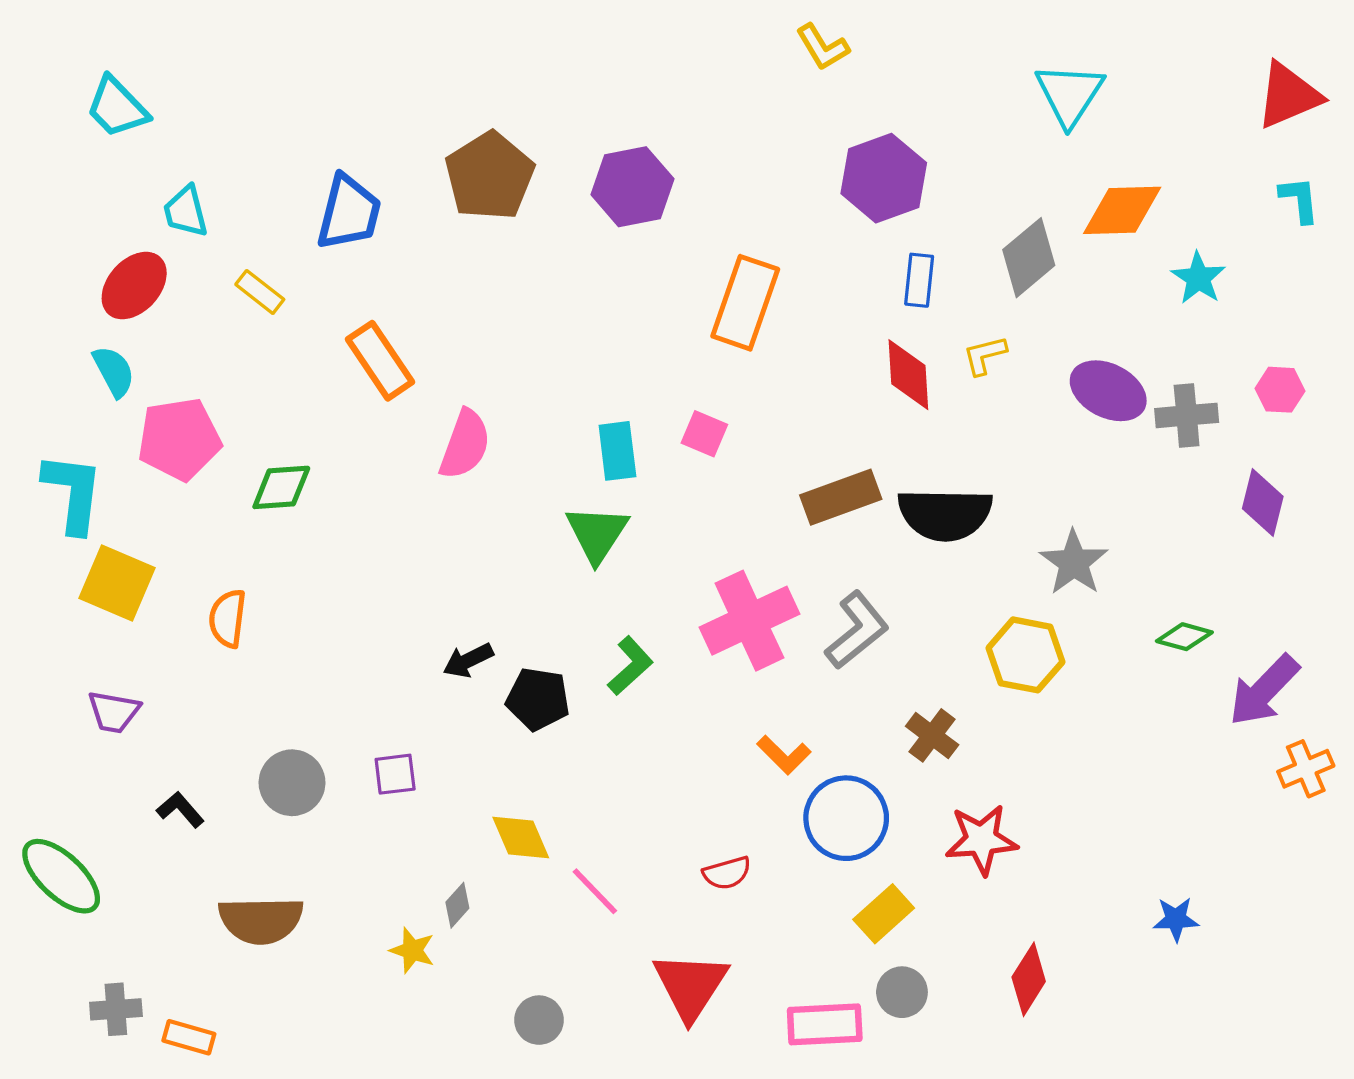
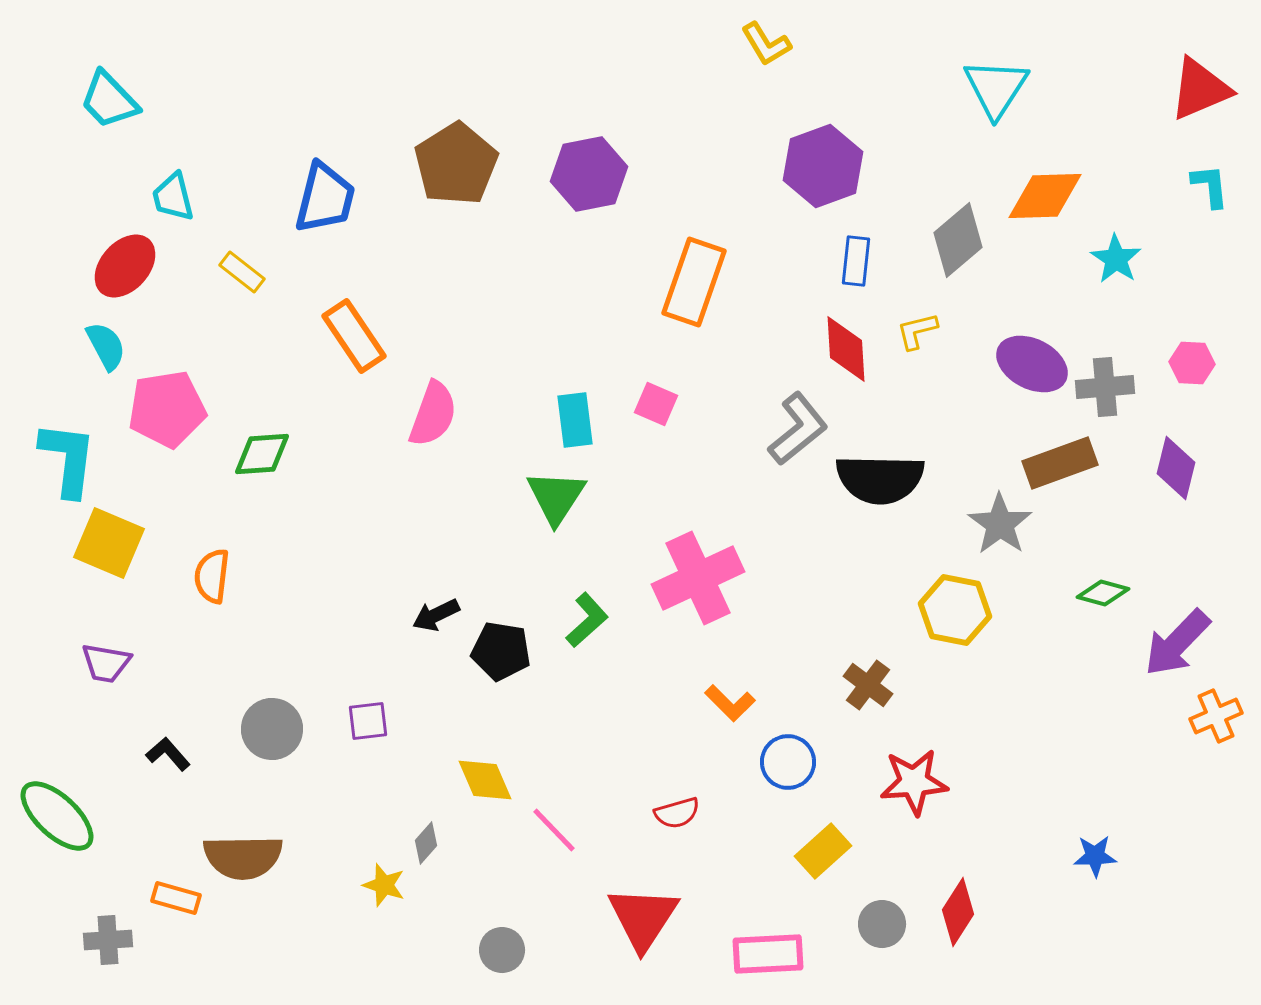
brown rectangle: (841, 497) -> (1060, 463), moved
gray L-shape: (857, 630) -> (798, 429), moved
blue circle: (846, 818) -> (788, 762), size x0.7
gray circle: (902, 992) -> (882, 924), moved
orange rectangle: (189, 1037) -> (176, 898), moved

